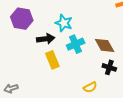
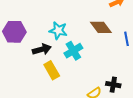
brown diamond: (105, 45) -> (101, 27), moved
black cross: (109, 67) -> (113, 85), moved

